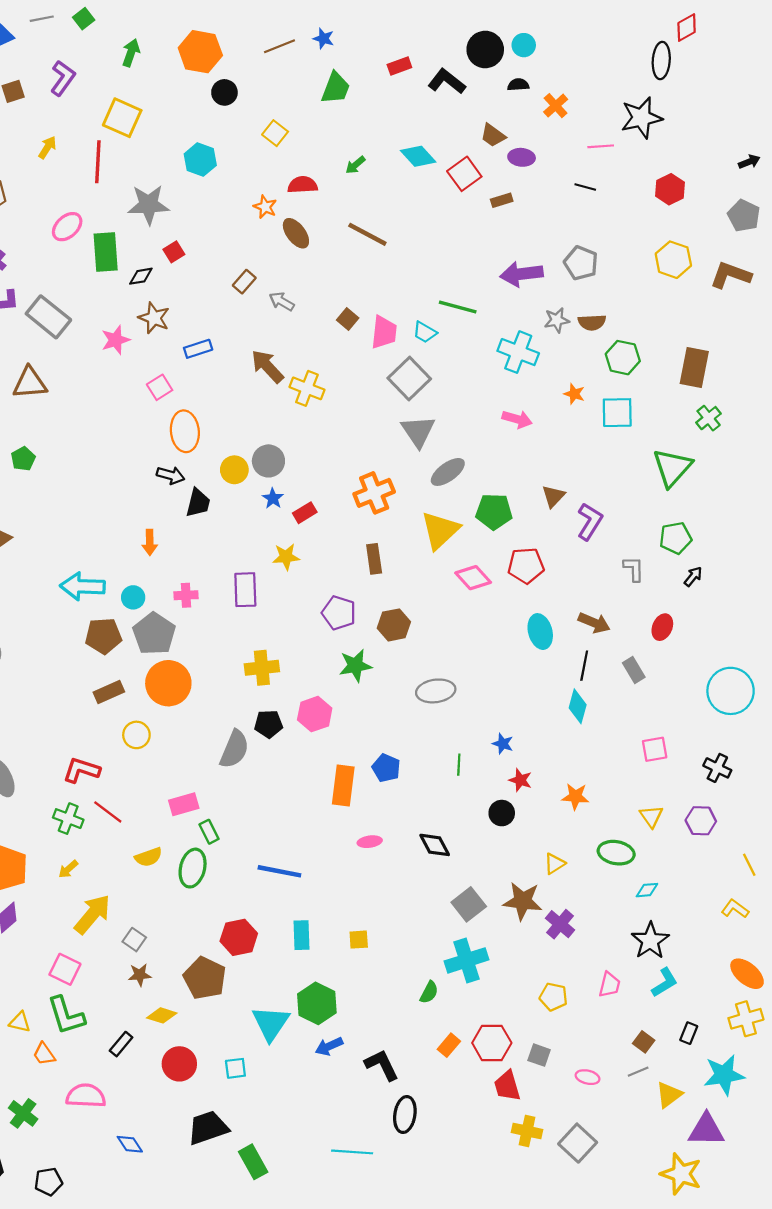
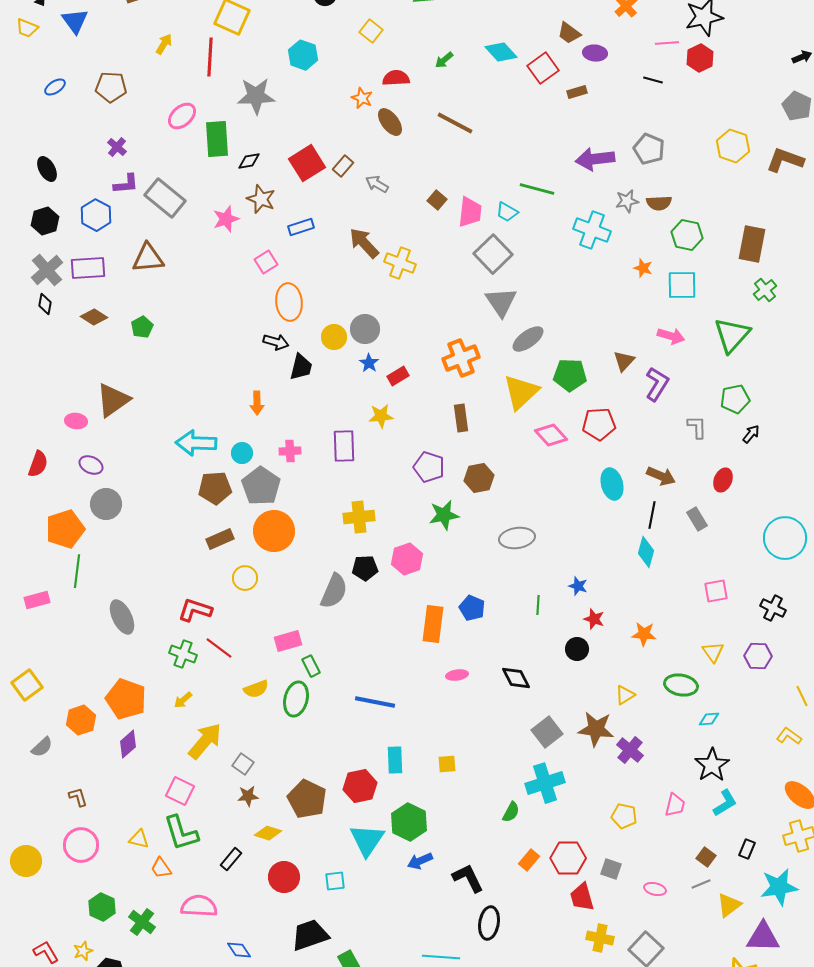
red hexagon: (670, 189) -> (700, 58), moved
red square: (174, 252) -> (307, 163), moved, size x1.8
pink arrow: (517, 419) -> (671, 336), moved
red hexagon: (239, 937) -> (360, 786), moved

